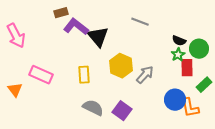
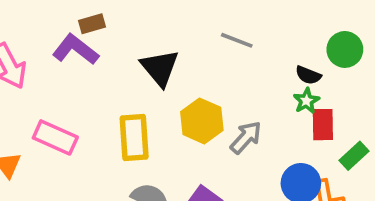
purple L-shape: (76, 27) -> (75, 49), moved
green circle: (199, 49) -> (345, 49), moved
yellow rectangle: (84, 75) -> (134, 137), size x1.4

